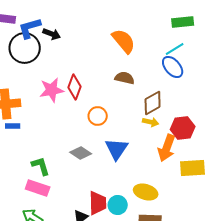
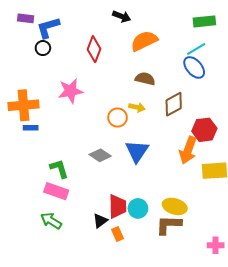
black arrow: (52, 34) -> (122, 16), moved
orange semicircle: (124, 41) -> (144, 41), turned -76
black circle: (25, 48) -> (43, 48), size x0.5
red diamond: (75, 87) -> (94, 49), moved
yellow arrow: (151, 122) -> (137, 107), moved
yellow ellipse: (146, 192) -> (175, 206), moved

